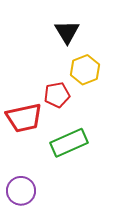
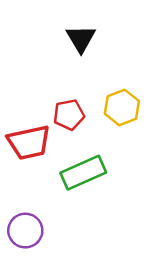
yellow hexagon: (85, 70) -> (122, 107), moved

